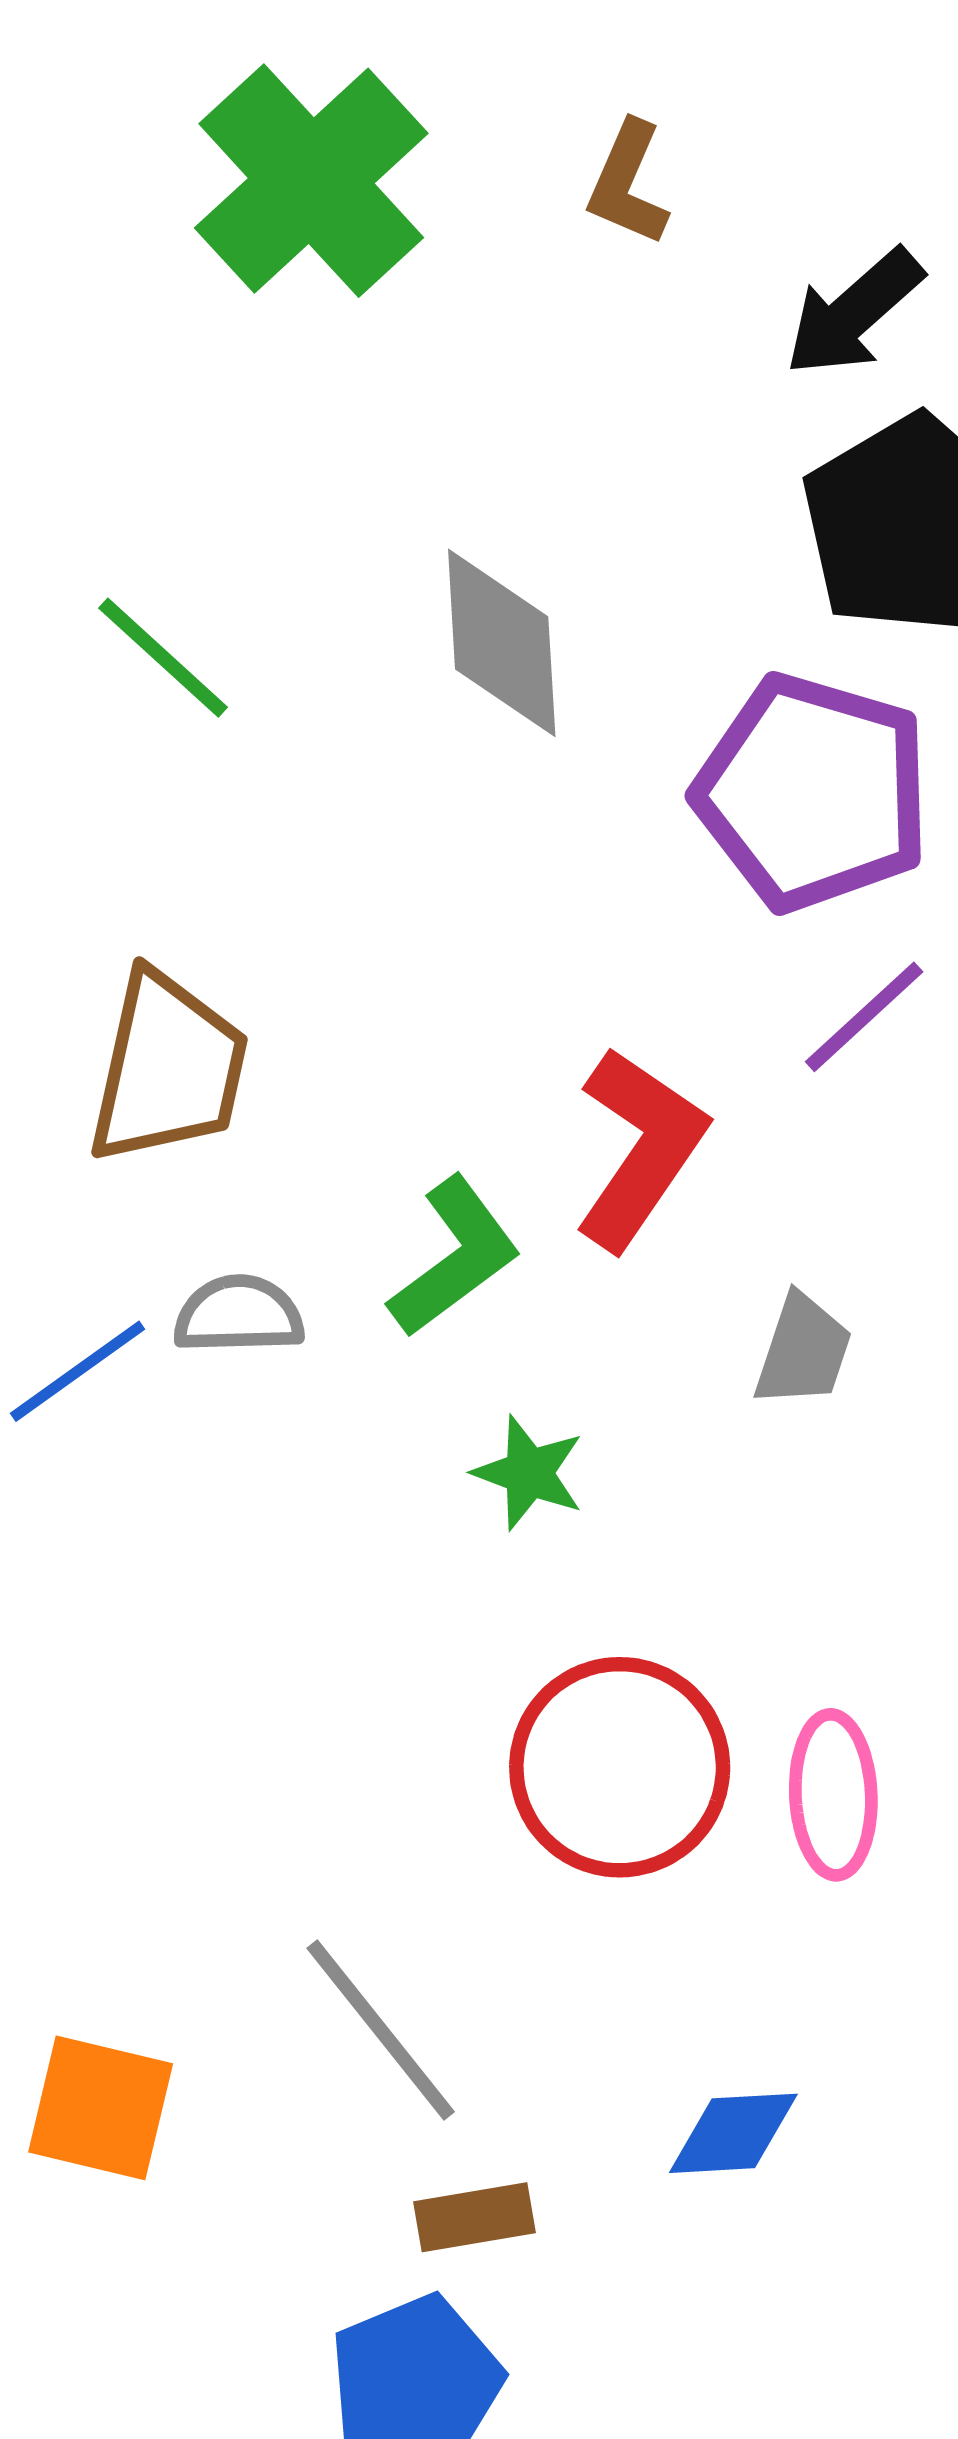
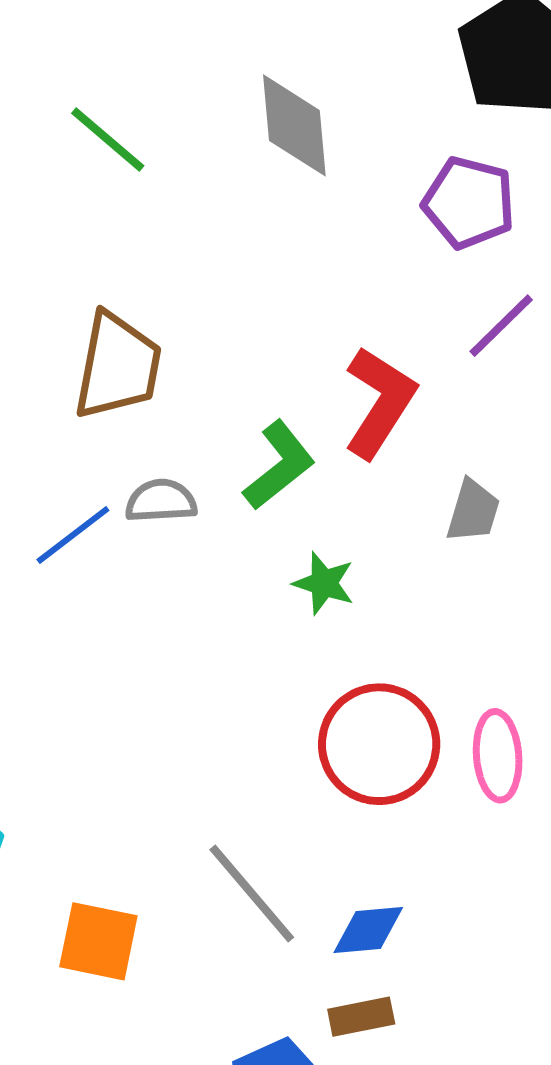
purple pentagon: (813, 792) -> (469, 203), size x0.7
blue diamond: (733, 2133) -> (368, 930), moved
brown rectangle: (474, 2217) -> (361, 1017), moved

